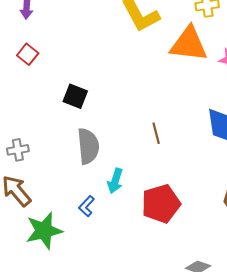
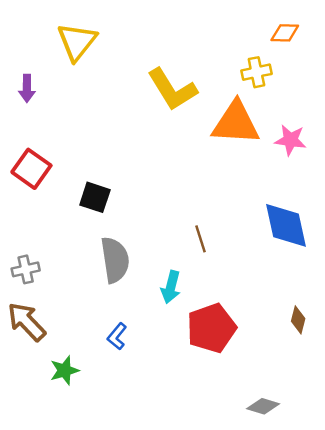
red square: (28, 54) -> (31, 169), moved, size x1.4
cyan arrow: (115, 181) -> (171, 287), moved
green star: (44, 231) -> (64, 370), size x0.6

